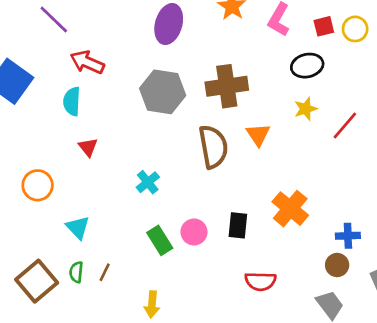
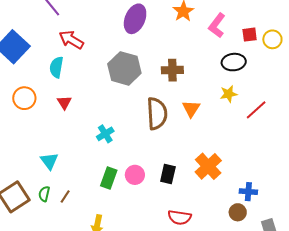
brown cross: (227, 86) -> (172, 70), size x0.7
orange circle: (38, 185) -> (24, 98), moved
green rectangle: (160, 240) -> (109, 178), turned 45

